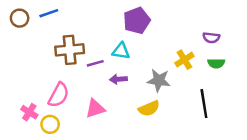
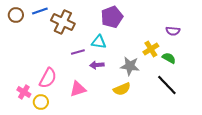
brown cross: (70, 50) -> (63, 22), moved, turned 30
green semicircle: (216, 63) -> (169, 58), moved, turned -152
black line: (204, 104) -> (167, 85), turned -35

